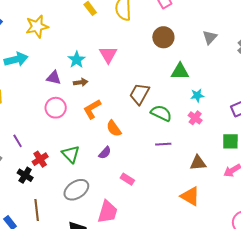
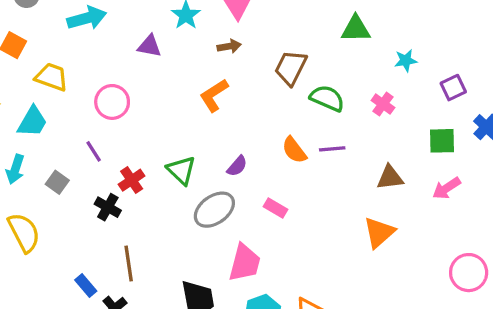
brown arrow: (81, 82) -> (229, 46), moved
cyan star: (197, 95) -> (406, 61), moved
pink circle: (56, 108) -> (112, 102), moved
orange semicircle: (114, 128) -> (294, 150), moved
gray ellipse: (76, 190) -> (214, 210), moved
orange triangle: (190, 196) -> (379, 232), turned 50

